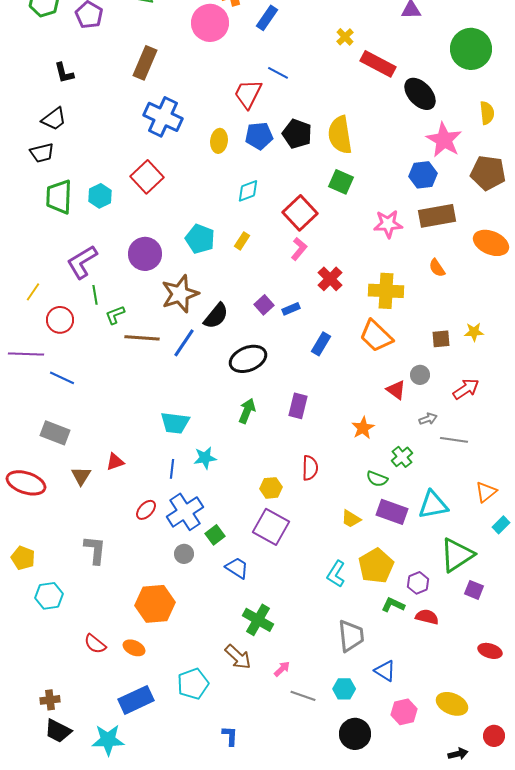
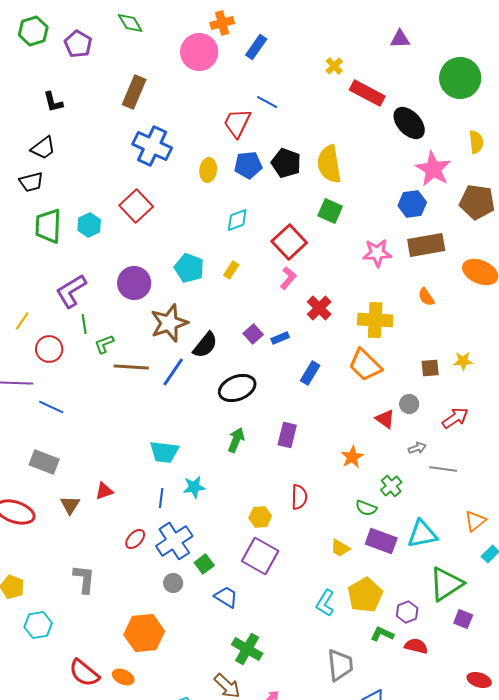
red semicircle: (95, 644) -> (84, 673), size x1.4

